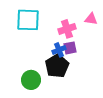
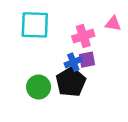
green circle: (31, 80) -> (39, 87), moved

